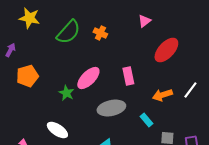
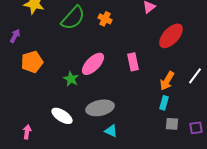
orange arrow: (162, 95) -> (167, 81), turned -42
gray ellipse: (111, 108) -> (100, 108), moved
cyan rectangle: (146, 120) -> (164, 103), moved, turned 56

